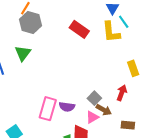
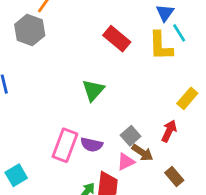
gray hexagon: (30, 23) -> (30, 30), moved
green triangle: (23, 53) -> (93, 90), moved
yellow rectangle: (133, 68) -> (187, 98), turned 56
brown rectangle: (128, 125) -> (174, 176), turned 40

